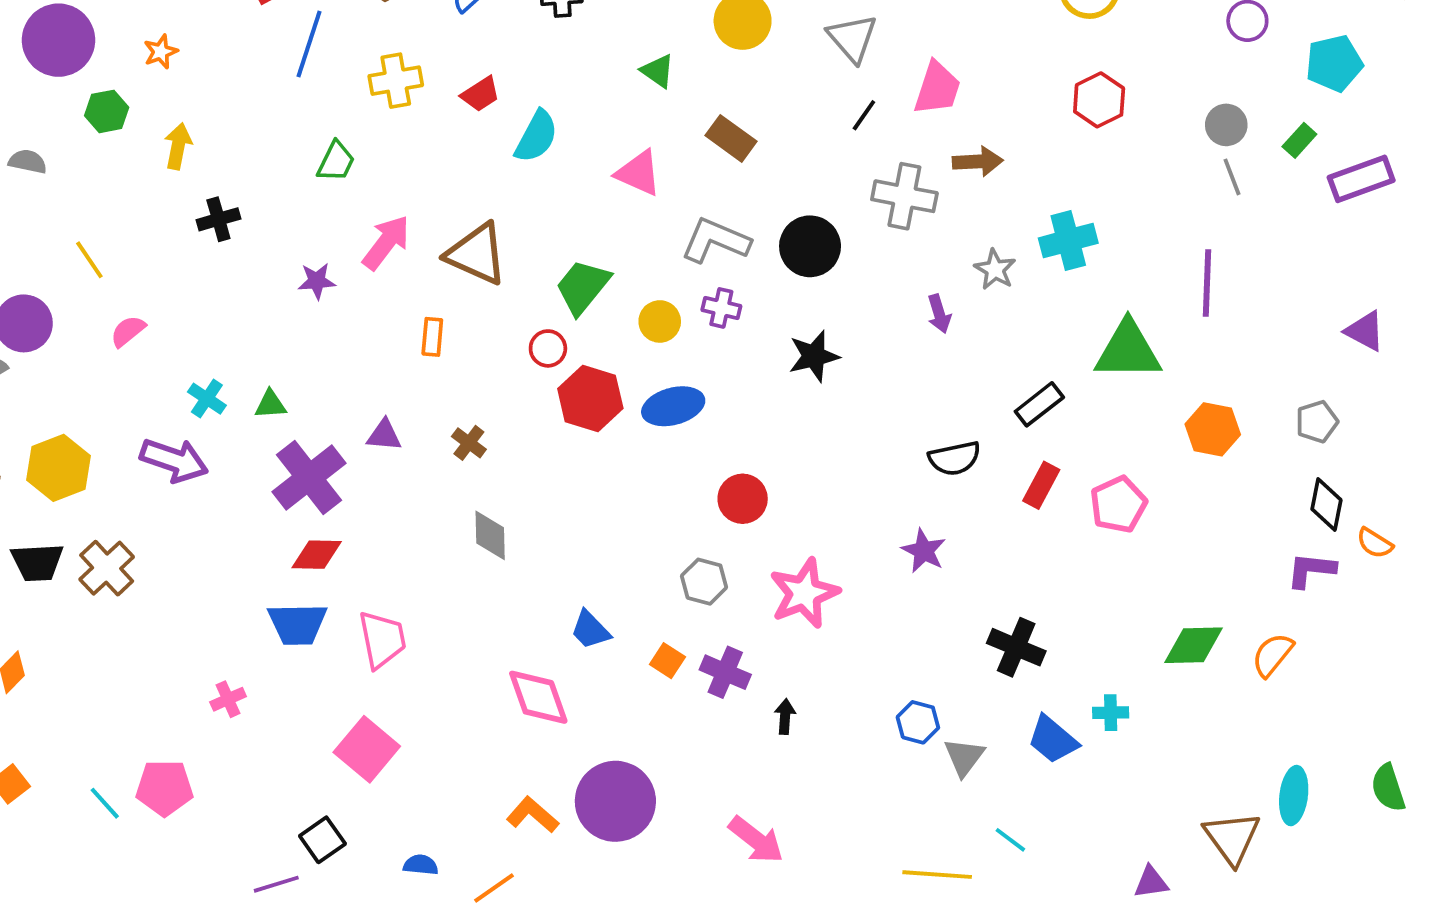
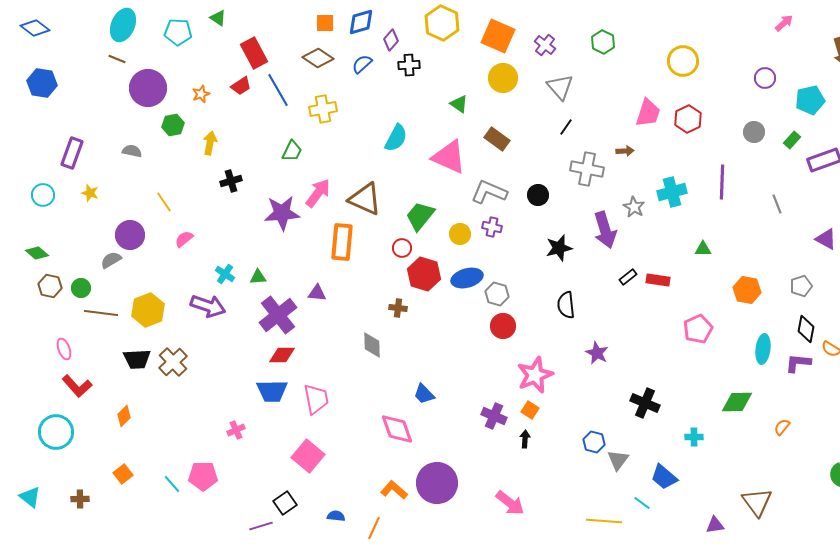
blue line: (309, 44) -> (278, 90), turned -48
pink trapezoid: (937, 88) -> (648, 113), moved
red trapezoid: (480, 94) -> (241, 86), moved
brown arrow: (978, 162) -> (625, 151), size x0.7
pink triangle: (639, 173) -> (449, 157), size x1.4
gray line: (1232, 177) -> (777, 204), moved
black circle: (810, 246) -> (538, 195), size x0.7
purple star: (317, 281) -> (282, 213), size x1.8
purple line: (1207, 283) -> (722, 182), moved
purple arrow: (939, 314) -> (605, 230), size x1.8
orange rectangle: (432, 337) -> (342, 242), size x1.8
green triangle: (1128, 350) -> (703, 249), size x0.5
black star: (814, 356) -> (559, 248), moved
black rectangle: (1039, 404) -> (628, 277), moved, size x0.7
brown cross: (469, 443) -> (398, 308), moved, turned -30
black semicircle: (955, 458) -> (566, 305), moved, turned 96
red rectangle: (1041, 485) -> (658, 280), moved, turned 70
gray hexagon: (704, 582) -> (497, 294), moved
orange semicircle: (1272, 655) -> (782, 427), moved, size x0.7
orange square: (667, 661) -> (530, 410), moved
blue trapezoid: (1053, 740) -> (664, 477), moved
cyan ellipse: (1294, 796) -> (763, 349), moved
orange line: (494, 888) -> (374, 528), turned -30

